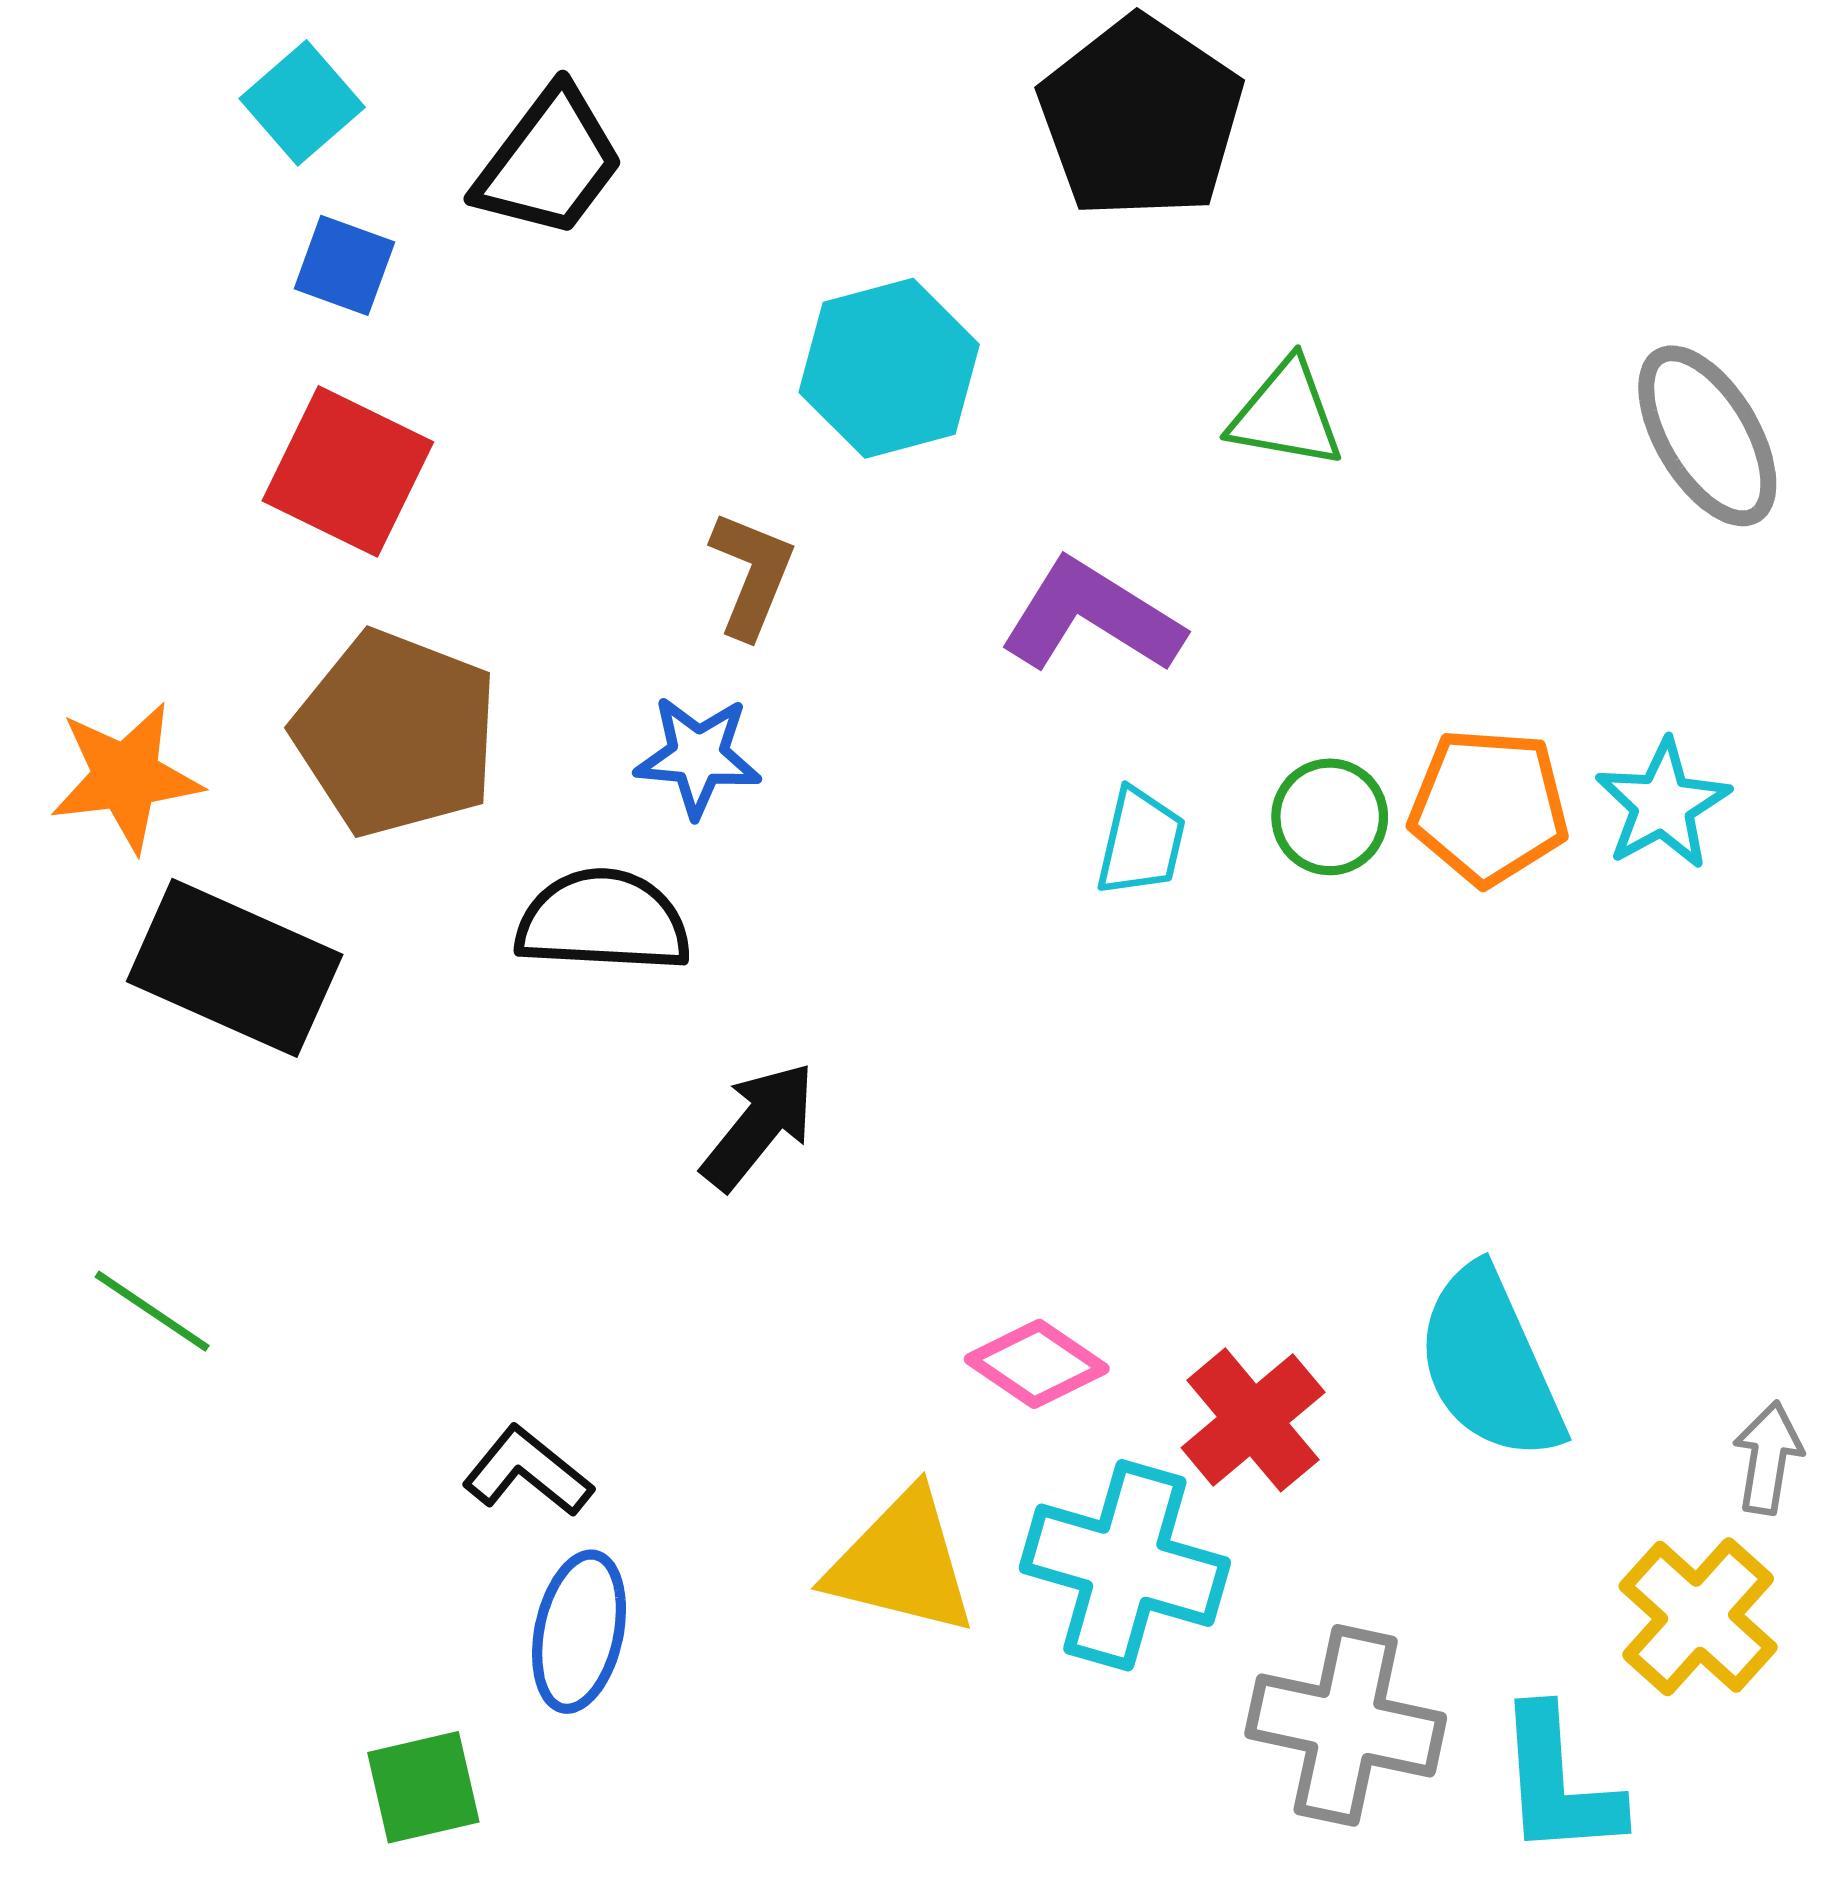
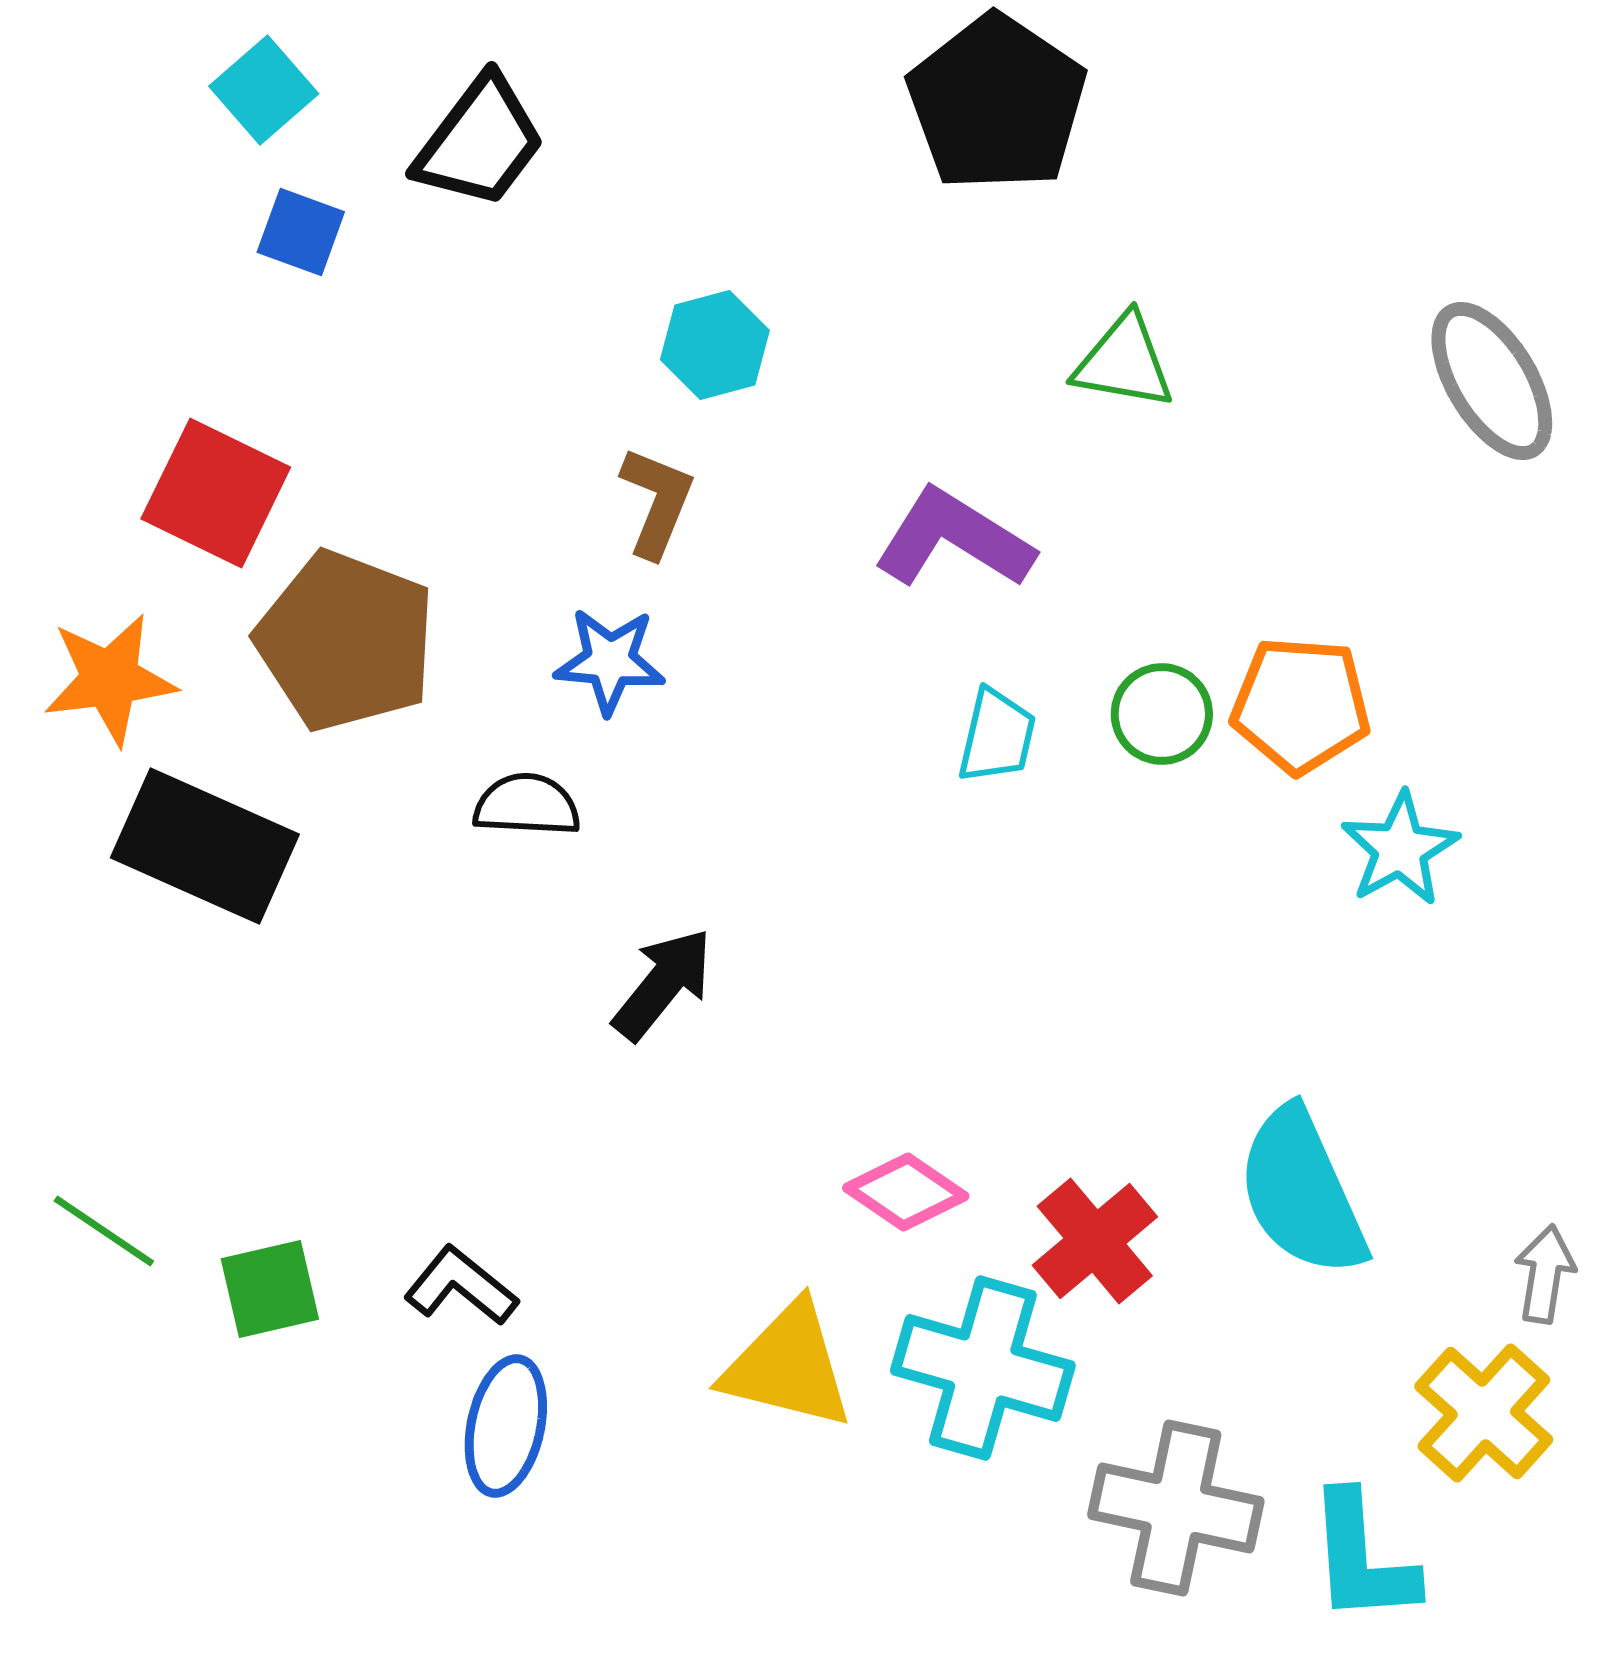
cyan hexagon: (889, 368) -> (715, 345), moved, size x0.7
red square: (348, 471) -> (216, 493), moved
cyan star: (1663, 804) -> (1400, 849), moved
black semicircle: (603, 921) -> (527, 805), size x0.7
green line: (152, 1311) -> (104, 1231), moved
green square: (423, 1787) -> (270, 1289), moved

